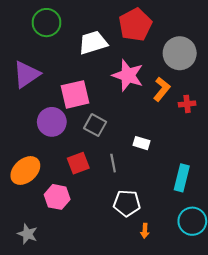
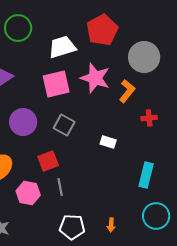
pink square: (75, 94) -> (56, 84), moved
red cross: (187, 104) -> (149, 118), moved
gray line: (113, 163) -> (60, 187), moved
white pentagon: (127, 203) -> (72, 227), moved

